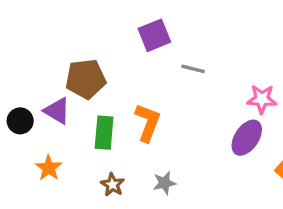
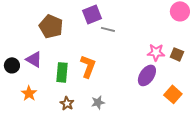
gray line: (193, 69) -> (108, 29), moved
brown pentagon: (86, 79) -> (51, 26), moved, turned 30

